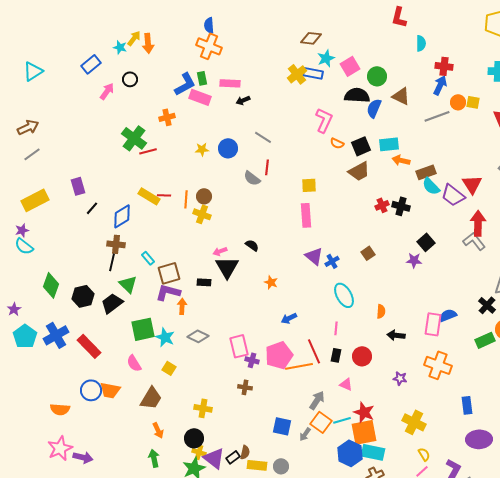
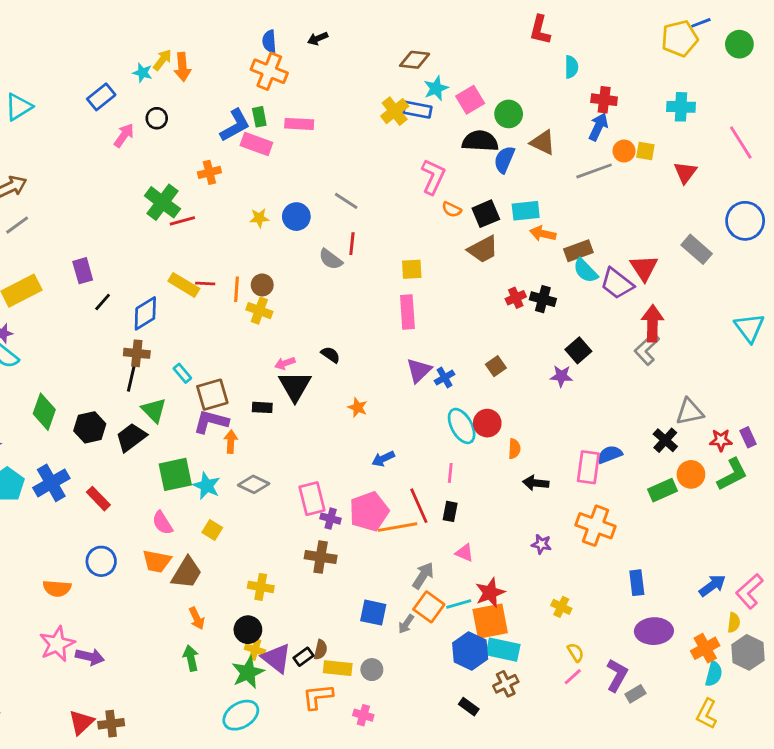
black arrow: (243, 100) -> (318, 38), moved
gray L-shape: (474, 241) -> (647, 349), turned -95
purple triangle: (314, 256) -> (419, 370), turned 36
red rectangle: (89, 346) -> (98, 499), size x0.7
red circle: (362, 356) -> (487, 423), moved
brown cross: (245, 387) -> (321, 557), size x1.5
orange trapezoid: (110, 390) -> (157, 561), moved
red star: (364, 412) -> (490, 593), turned 30
yellow cross: (414, 422) -> (561, 607), size x0.6

